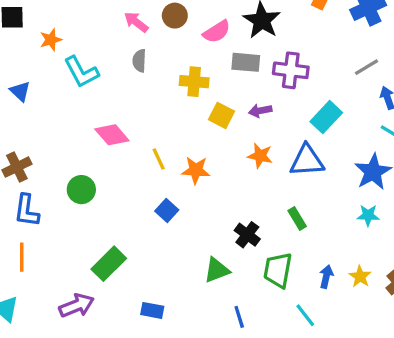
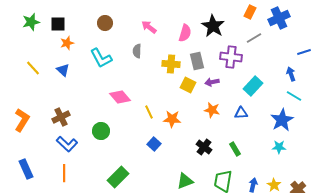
brown circle: (175, 16) -> (105, 23), moved
pink arrow: (136, 22) -> (149, 27), moved
pink semicircle: (217, 32) -> (185, 33), turned -42
orange star: (51, 40) -> (67, 43), moved
gray rectangle: (246, 62) -> (197, 61), moved, turned 72
gray line: (366, 67) -> (254, 38), moved
blue triangle: (307, 161) -> (241, 113), size x0.6
blue L-shape: (27, 211) -> (67, 144), turned -55
black cross: (247, 235) -> (204, 147), moved

